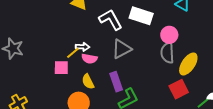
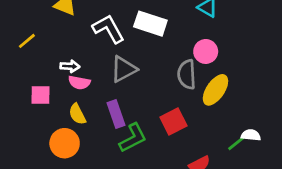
pink circle: (169, 35) -> (206, 51), moved
yellow line: (73, 53) -> (27, 41), moved
red square: (179, 89) -> (173, 121), moved

